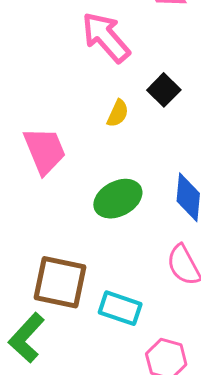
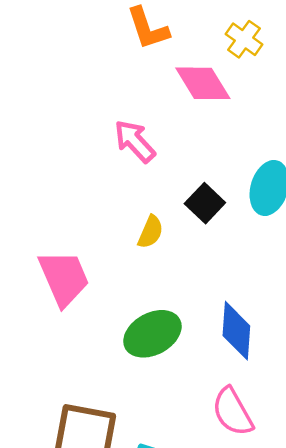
pink arrow: (106, 37) -> (135, 141), size x0.7

